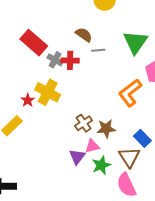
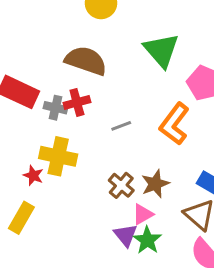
brown semicircle: (84, 35) -> (86, 61), size x1.6
gray line: (98, 50) -> (121, 126), moved
green star: (101, 165) -> (147, 240), moved

